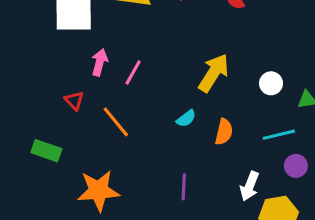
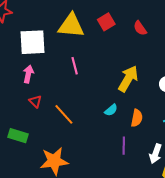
pink arrow: (100, 62) -> (28, 74), moved
pink line: (133, 72) -> (75, 66), moved, turned -42
purple line: (184, 187) -> (124, 146), moved

